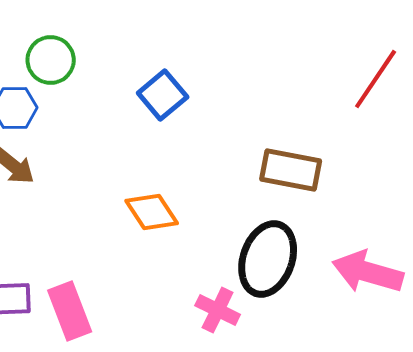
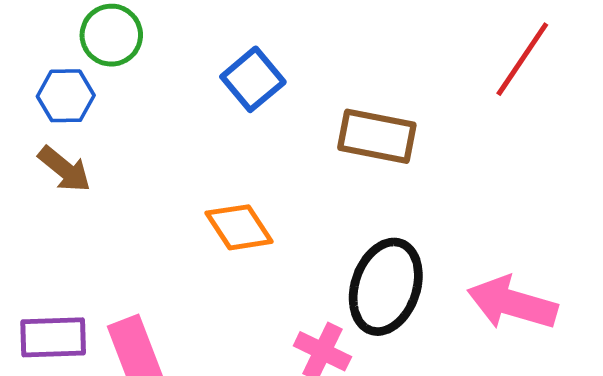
brown rectangle: (291, 170) -> (377, 136), moved

